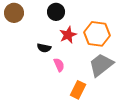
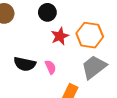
black semicircle: (44, 48) -> (25, 64), moved, size x1.5

